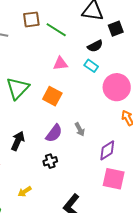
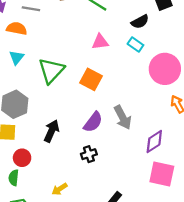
gray arrow: (80, 129) -> (123, 117), size x1.5

